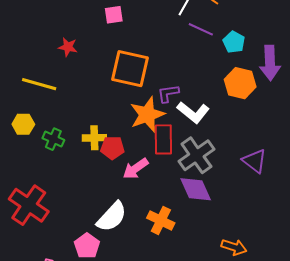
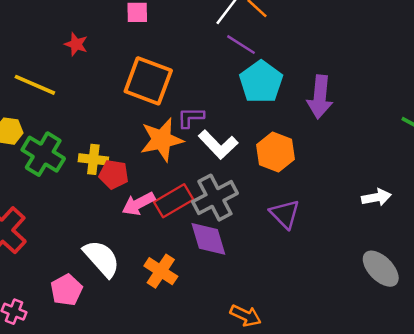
cyan pentagon: (234, 42) -> (261, 82), moved, size x1.6
orange hexagon: (240, 83) -> (275, 152), moved
green cross: (53, 139) -> (43, 154), size x1.6
red rectangle: (163, 139) -> (174, 201), moved, turned 52
white semicircle: (112, 217) -> (102, 258), turned -92

